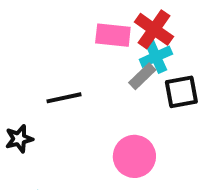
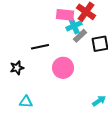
cyan cross: (156, 57) -> (74, 26), moved
pink circle: (134, 156) -> (63, 68), moved

